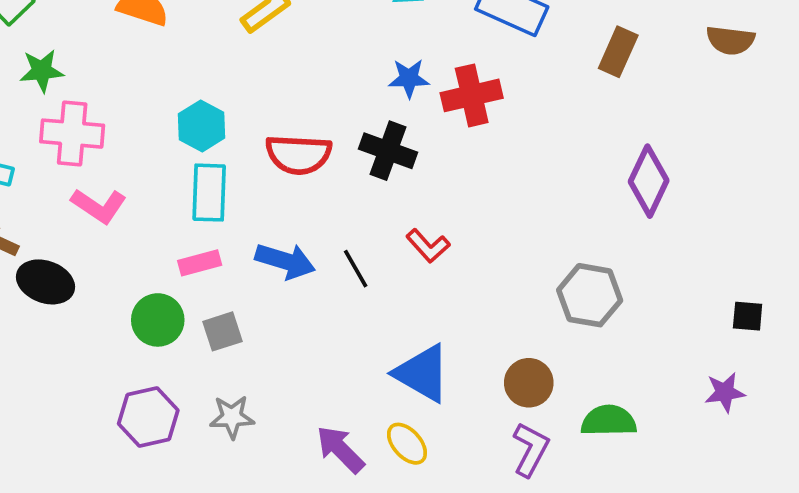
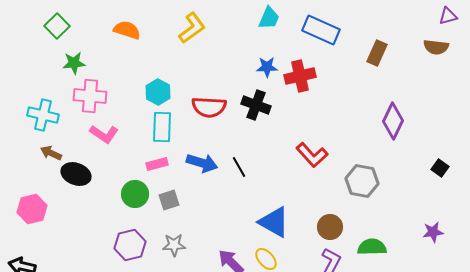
red L-shape: (428, 246) -> (312, 155), moved, size x1.4
black square: (748, 316) -> (440, 168), moved, turned 30

